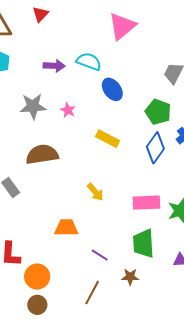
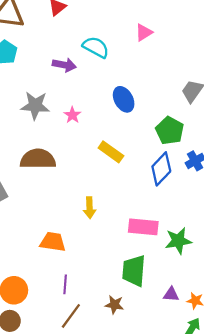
pink triangle: (122, 26) -> (144, 33), size x0.6
cyan semicircle: (89, 62) -> (96, 47), moved
yellow arrow: (95, 192) -> (90, 208), turned 30
purple line: (100, 255) -> (65, 284), moved, turned 54

